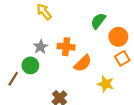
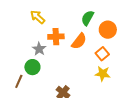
orange cross: (66, 47) -> (56, 37), moved
orange square: (122, 58) -> (102, 54), moved
orange semicircle: (83, 63) -> (79, 41), moved

